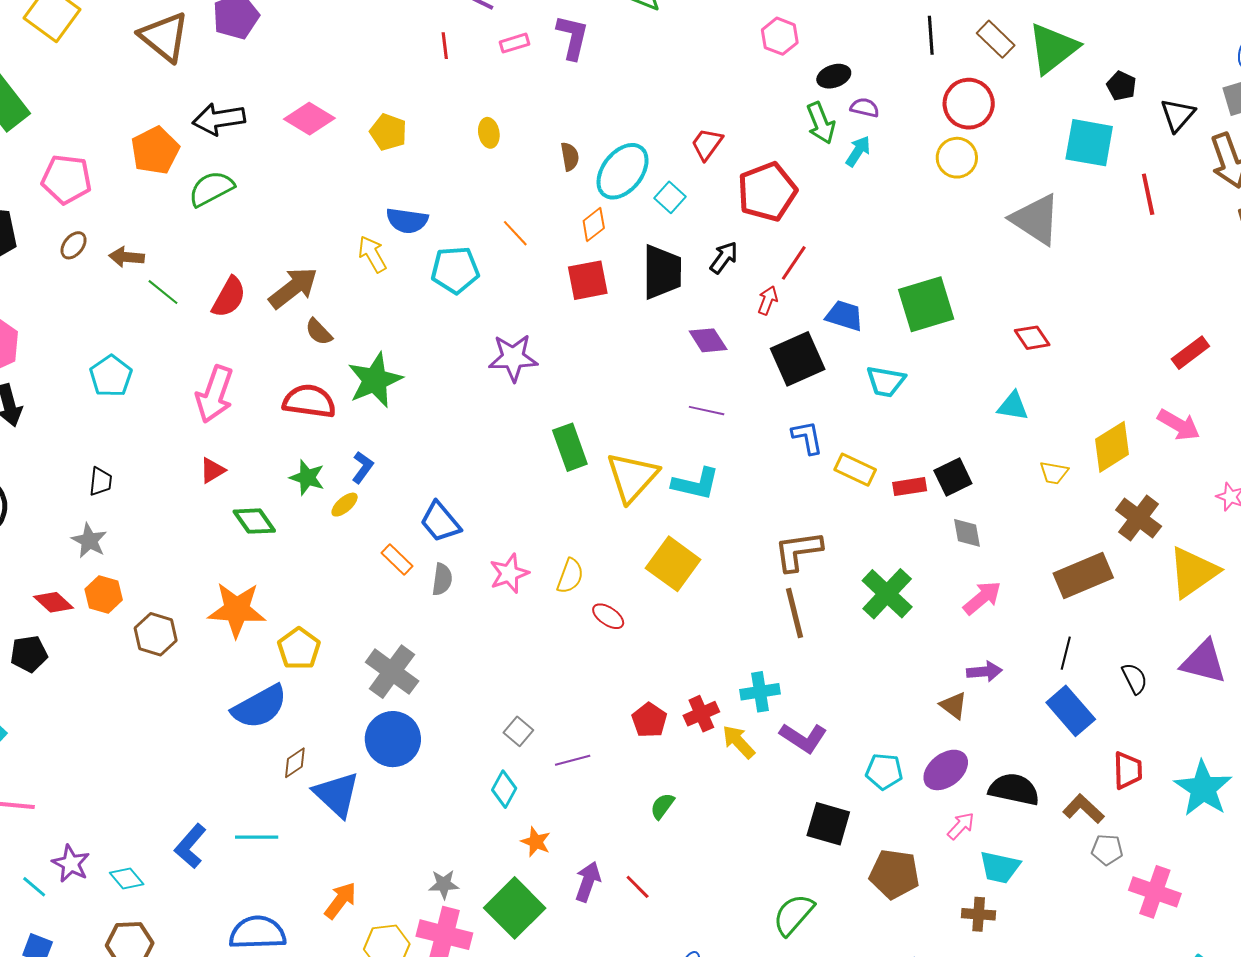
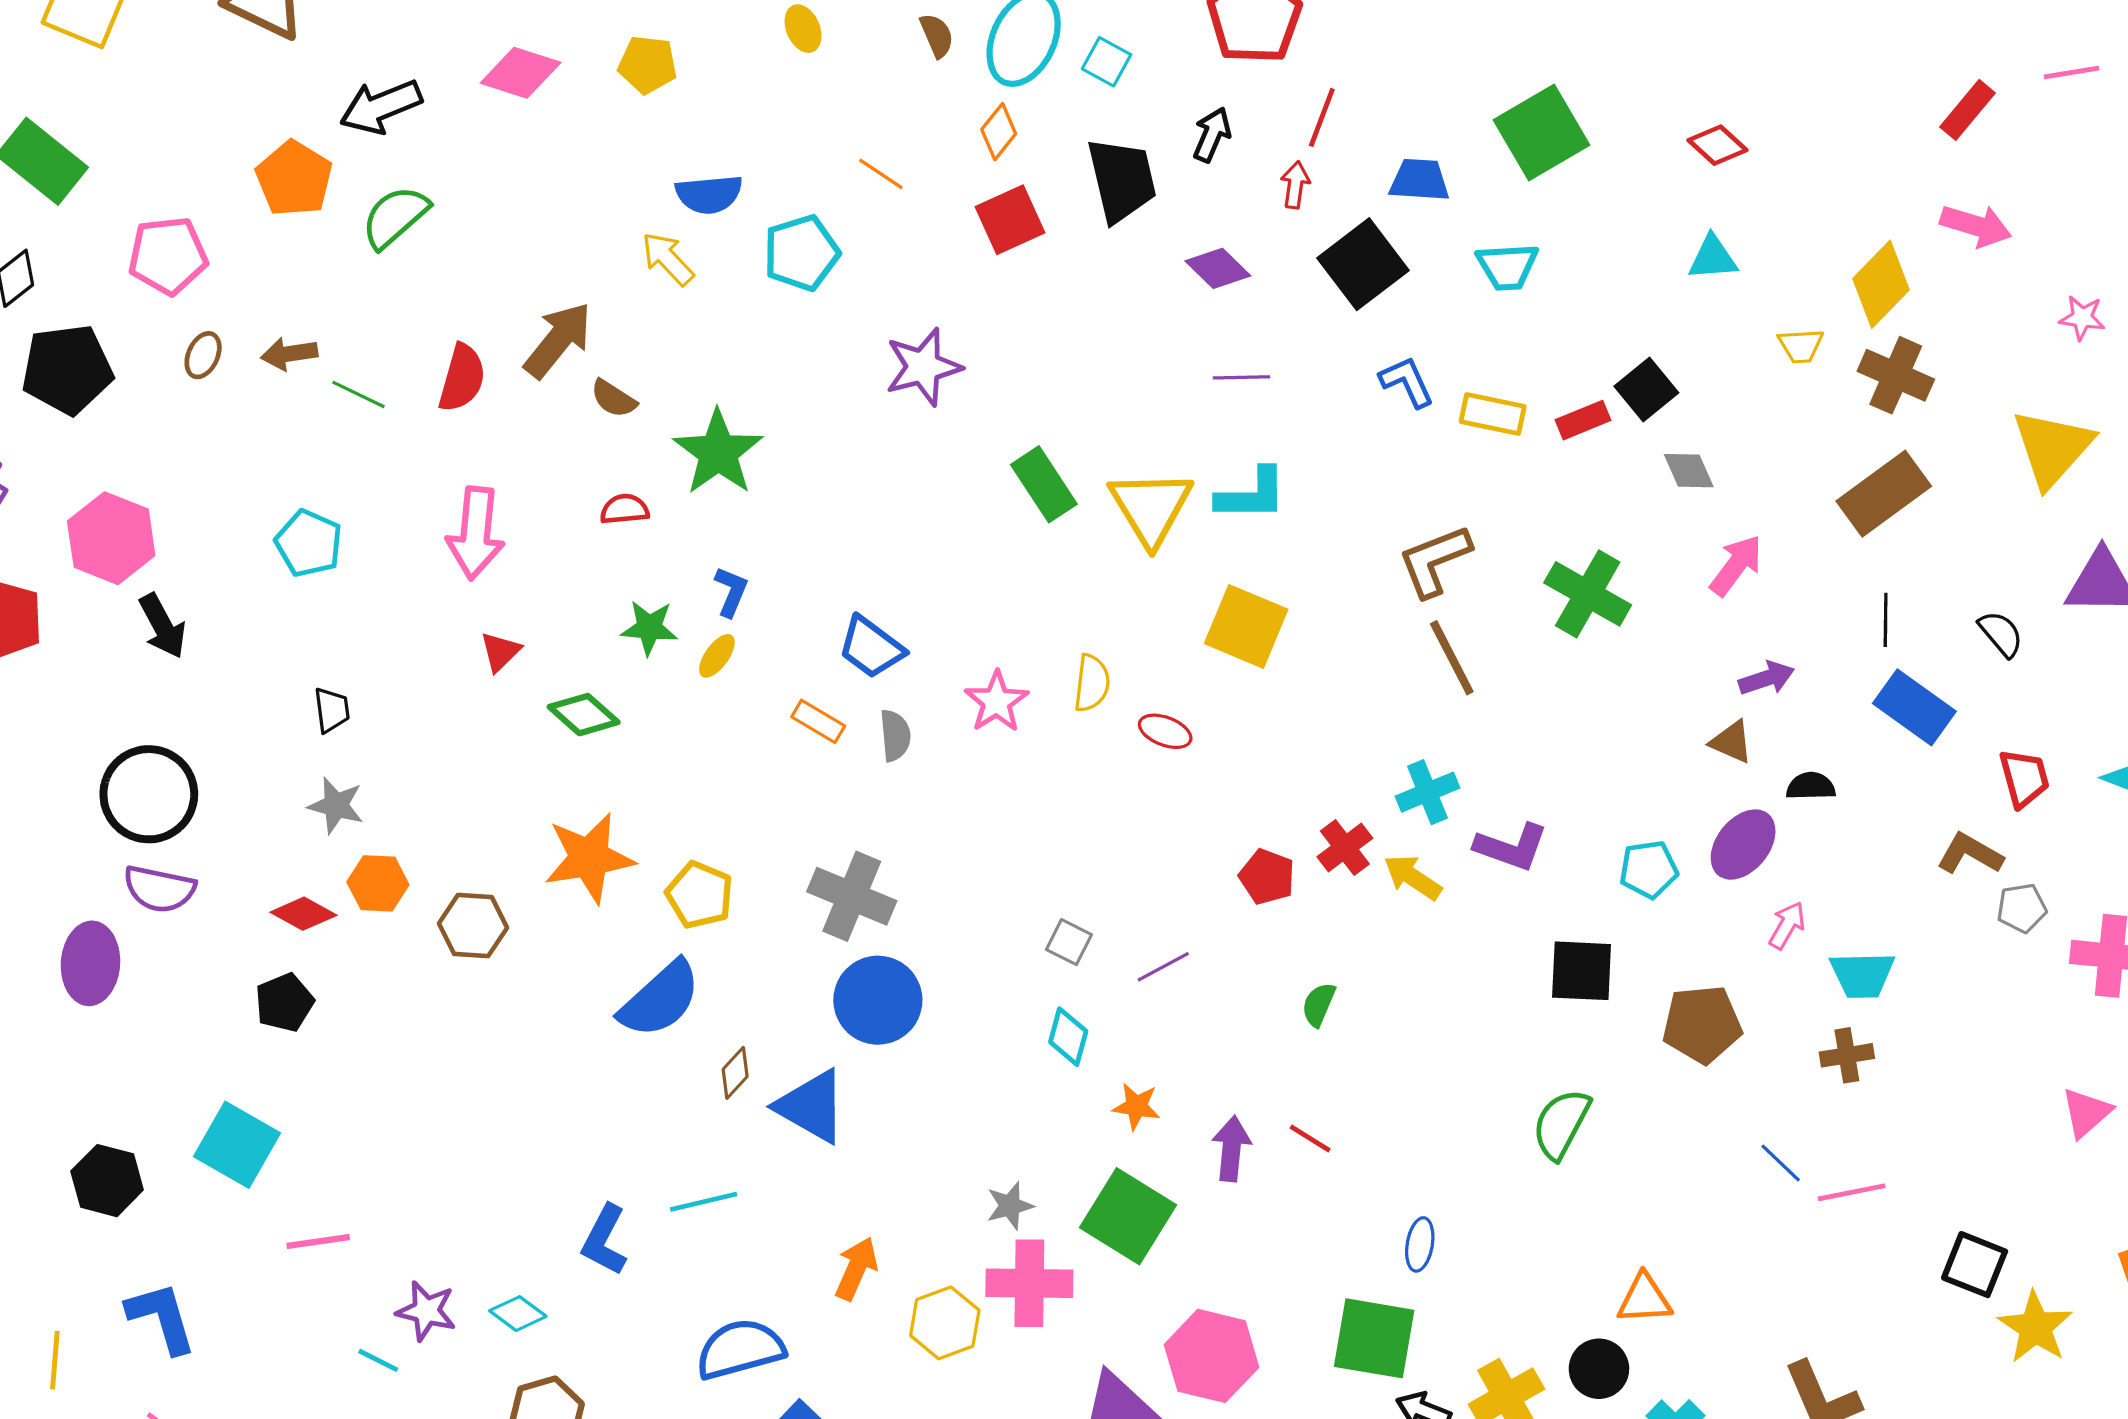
red semicircle: (309, 401) -> (625, 509), size x0.6
brown cross: (1139, 518) -> (1896, 375), moved
black semicircle: (1014, 789) -> (1811, 786), moved, size x0.6

